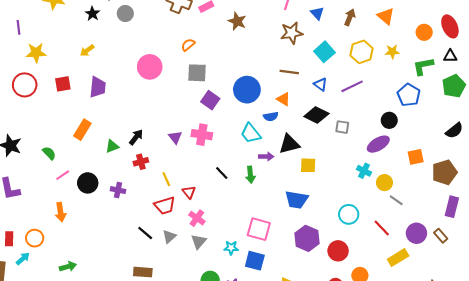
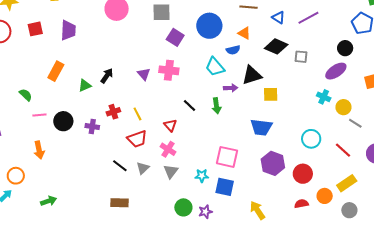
red cross: (141, 162) -> (113, 112), moved
pink line: (63, 175) -> (39, 115), turned 32
red triangle: (189, 192) -> (170, 125), moved
yellow rectangle: (398, 258) -> (347, 183), moved

